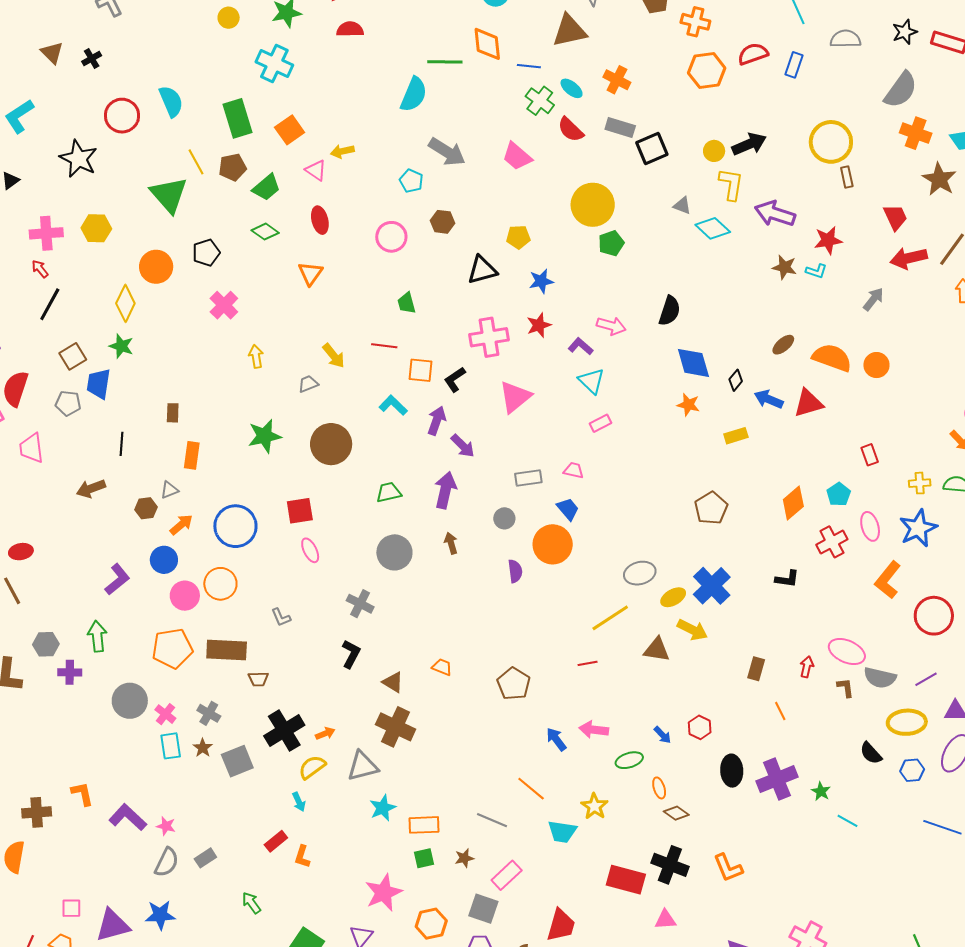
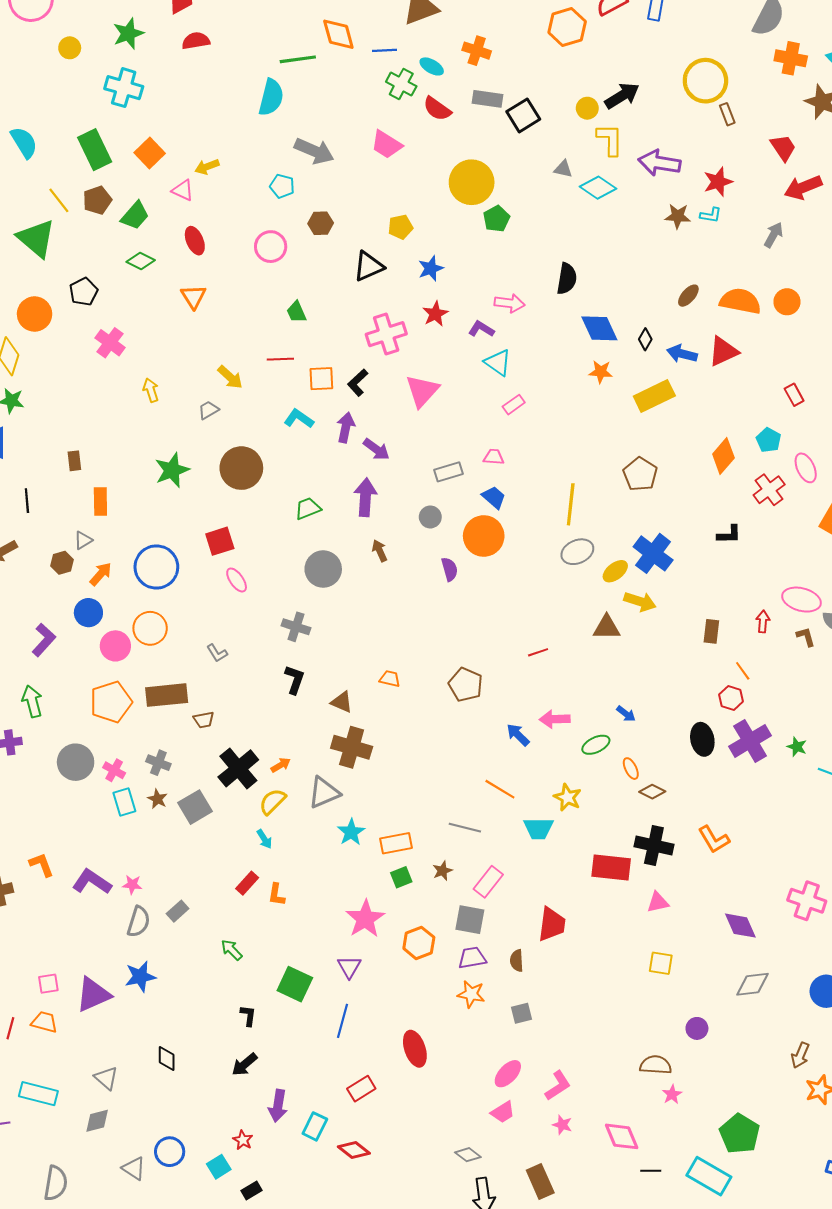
yellow rectangle: (736, 436) -> (654, 396), size x1.6
yellow line: (610, 618) -> (571, 504), moved, turned -42
red hexagon: (700, 727) -> (731, 698), moved

